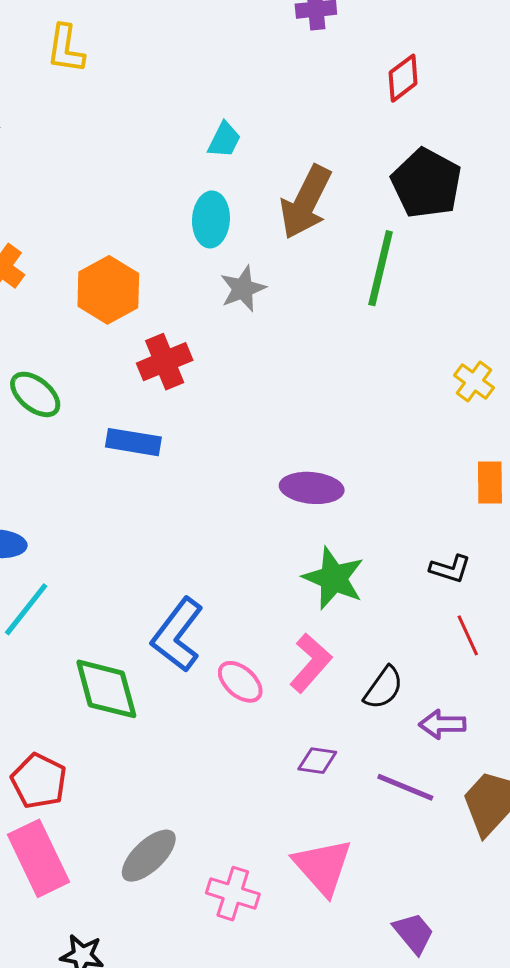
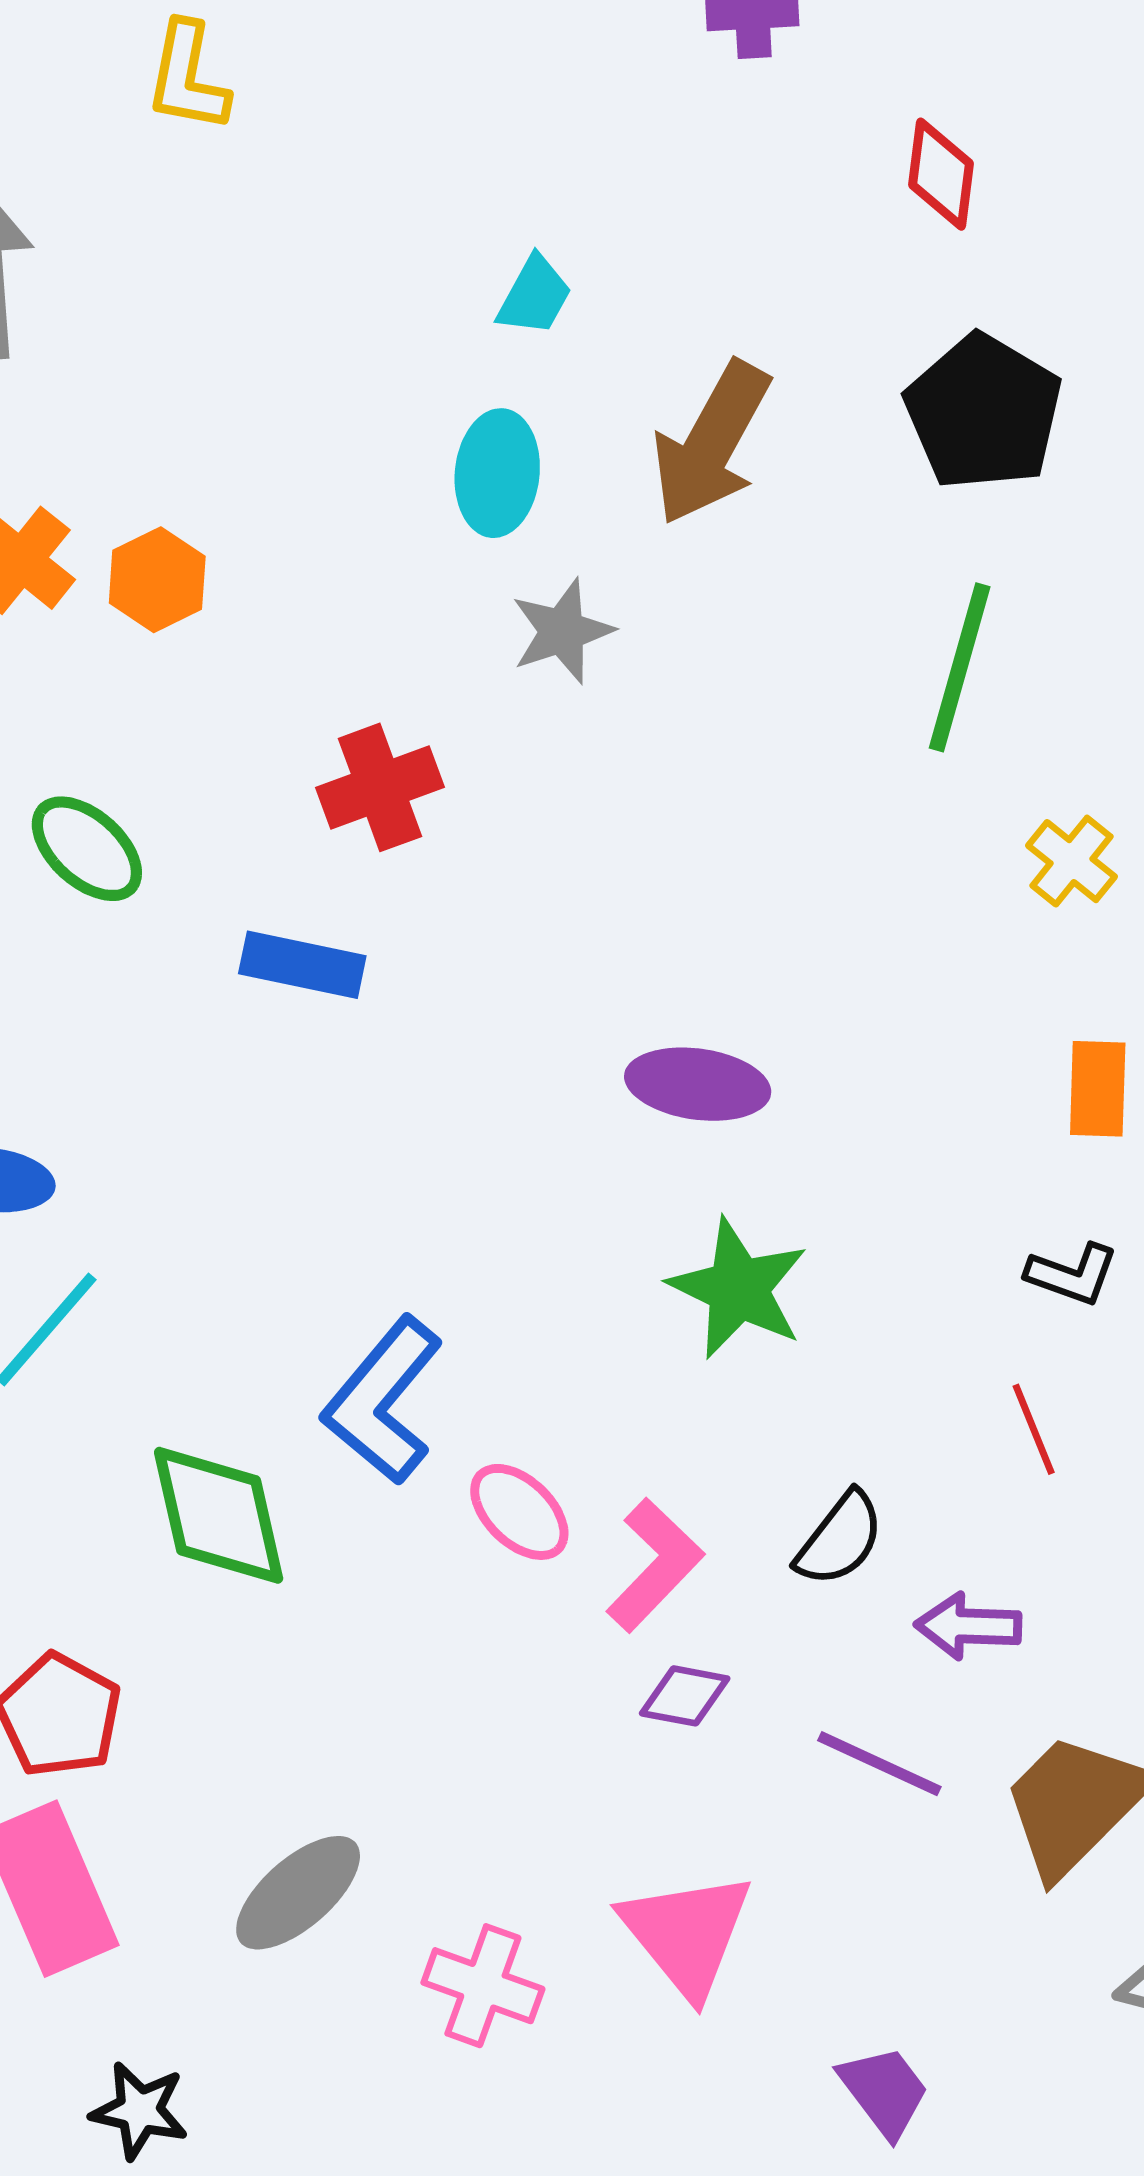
red diamond: (403, 78) -> (941, 174), turned -48
green line: (381, 268) -> (960, 667), moved
orange hexagon: (108, 290) -> (157, 580), moved, size x0.7
black L-shape: (450, 569) -> (1072, 1274), moved
pink L-shape: (311, 663) -> (655, 1565), moved

